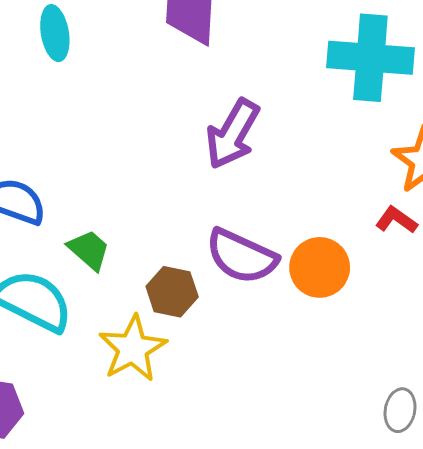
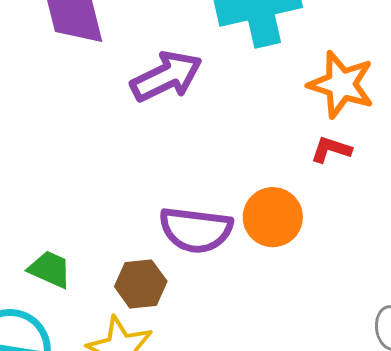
purple arrow: (233, 134) -> (166, 76), moved, turned -128

